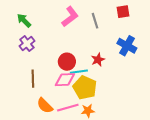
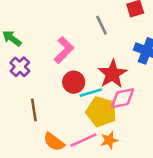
pink L-shape: (70, 17) -> (64, 50), moved
red star: (98, 60) -> (112, 74), size x1.6
pink diamond: (65, 80) -> (122, 98), moved

